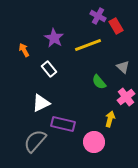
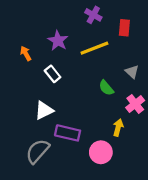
purple cross: (98, 16) -> (93, 15), moved
red rectangle: (116, 26) -> (124, 28), turned 35

